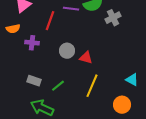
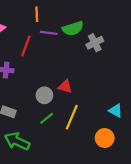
gray circle: (67, 51) -> (44, 95), moved
green line: (58, 86) -> (47, 118), moved

